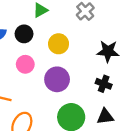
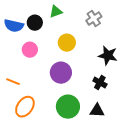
black circle: (24, 34) -> (35, 23), moved
pink circle: (25, 64) -> (30, 50), moved

